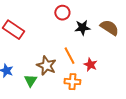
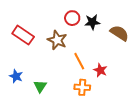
black star: (82, 28) -> (92, 22), moved
brown star: (46, 66) -> (57, 40), moved

